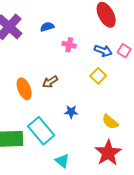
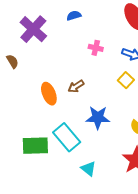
blue semicircle: (47, 27) -> (74, 16), moved
blue star: (71, 112) -> (98, 118), size x1.6

